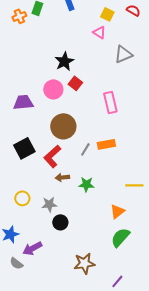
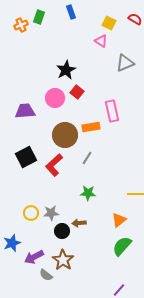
orange rectangle: (106, 144) -> (91, 127), moved
brown arrow: (62, 177) -> (79, 223), moved
yellow circle: (22, 198) -> (31, 213), moved
gray semicircle: (16, 263) -> (46, 275), moved
brown star: (84, 263) -> (63, 260), moved, turned -30

